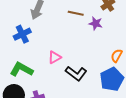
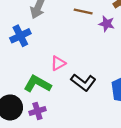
green L-shape: (21, 69) -> (37, 84), moved

